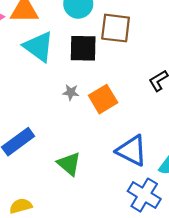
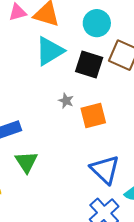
cyan triangle: (39, 47) -> (50, 51), turned 36
green triangle: (69, 164) -> (26, 162), moved

